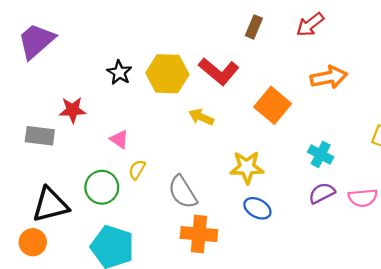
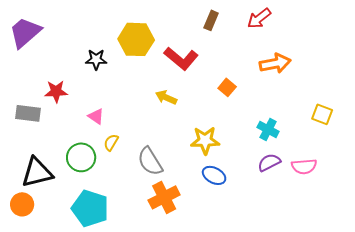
black star: (119, 73) -> (96, 59), turned -30
yellow hexagon: (167, 74) -> (136, 39), moved
orange square: (273, 105) -> (227, 87), size x0.6
orange cross: (199, 234) -> (164, 197), turned -32

